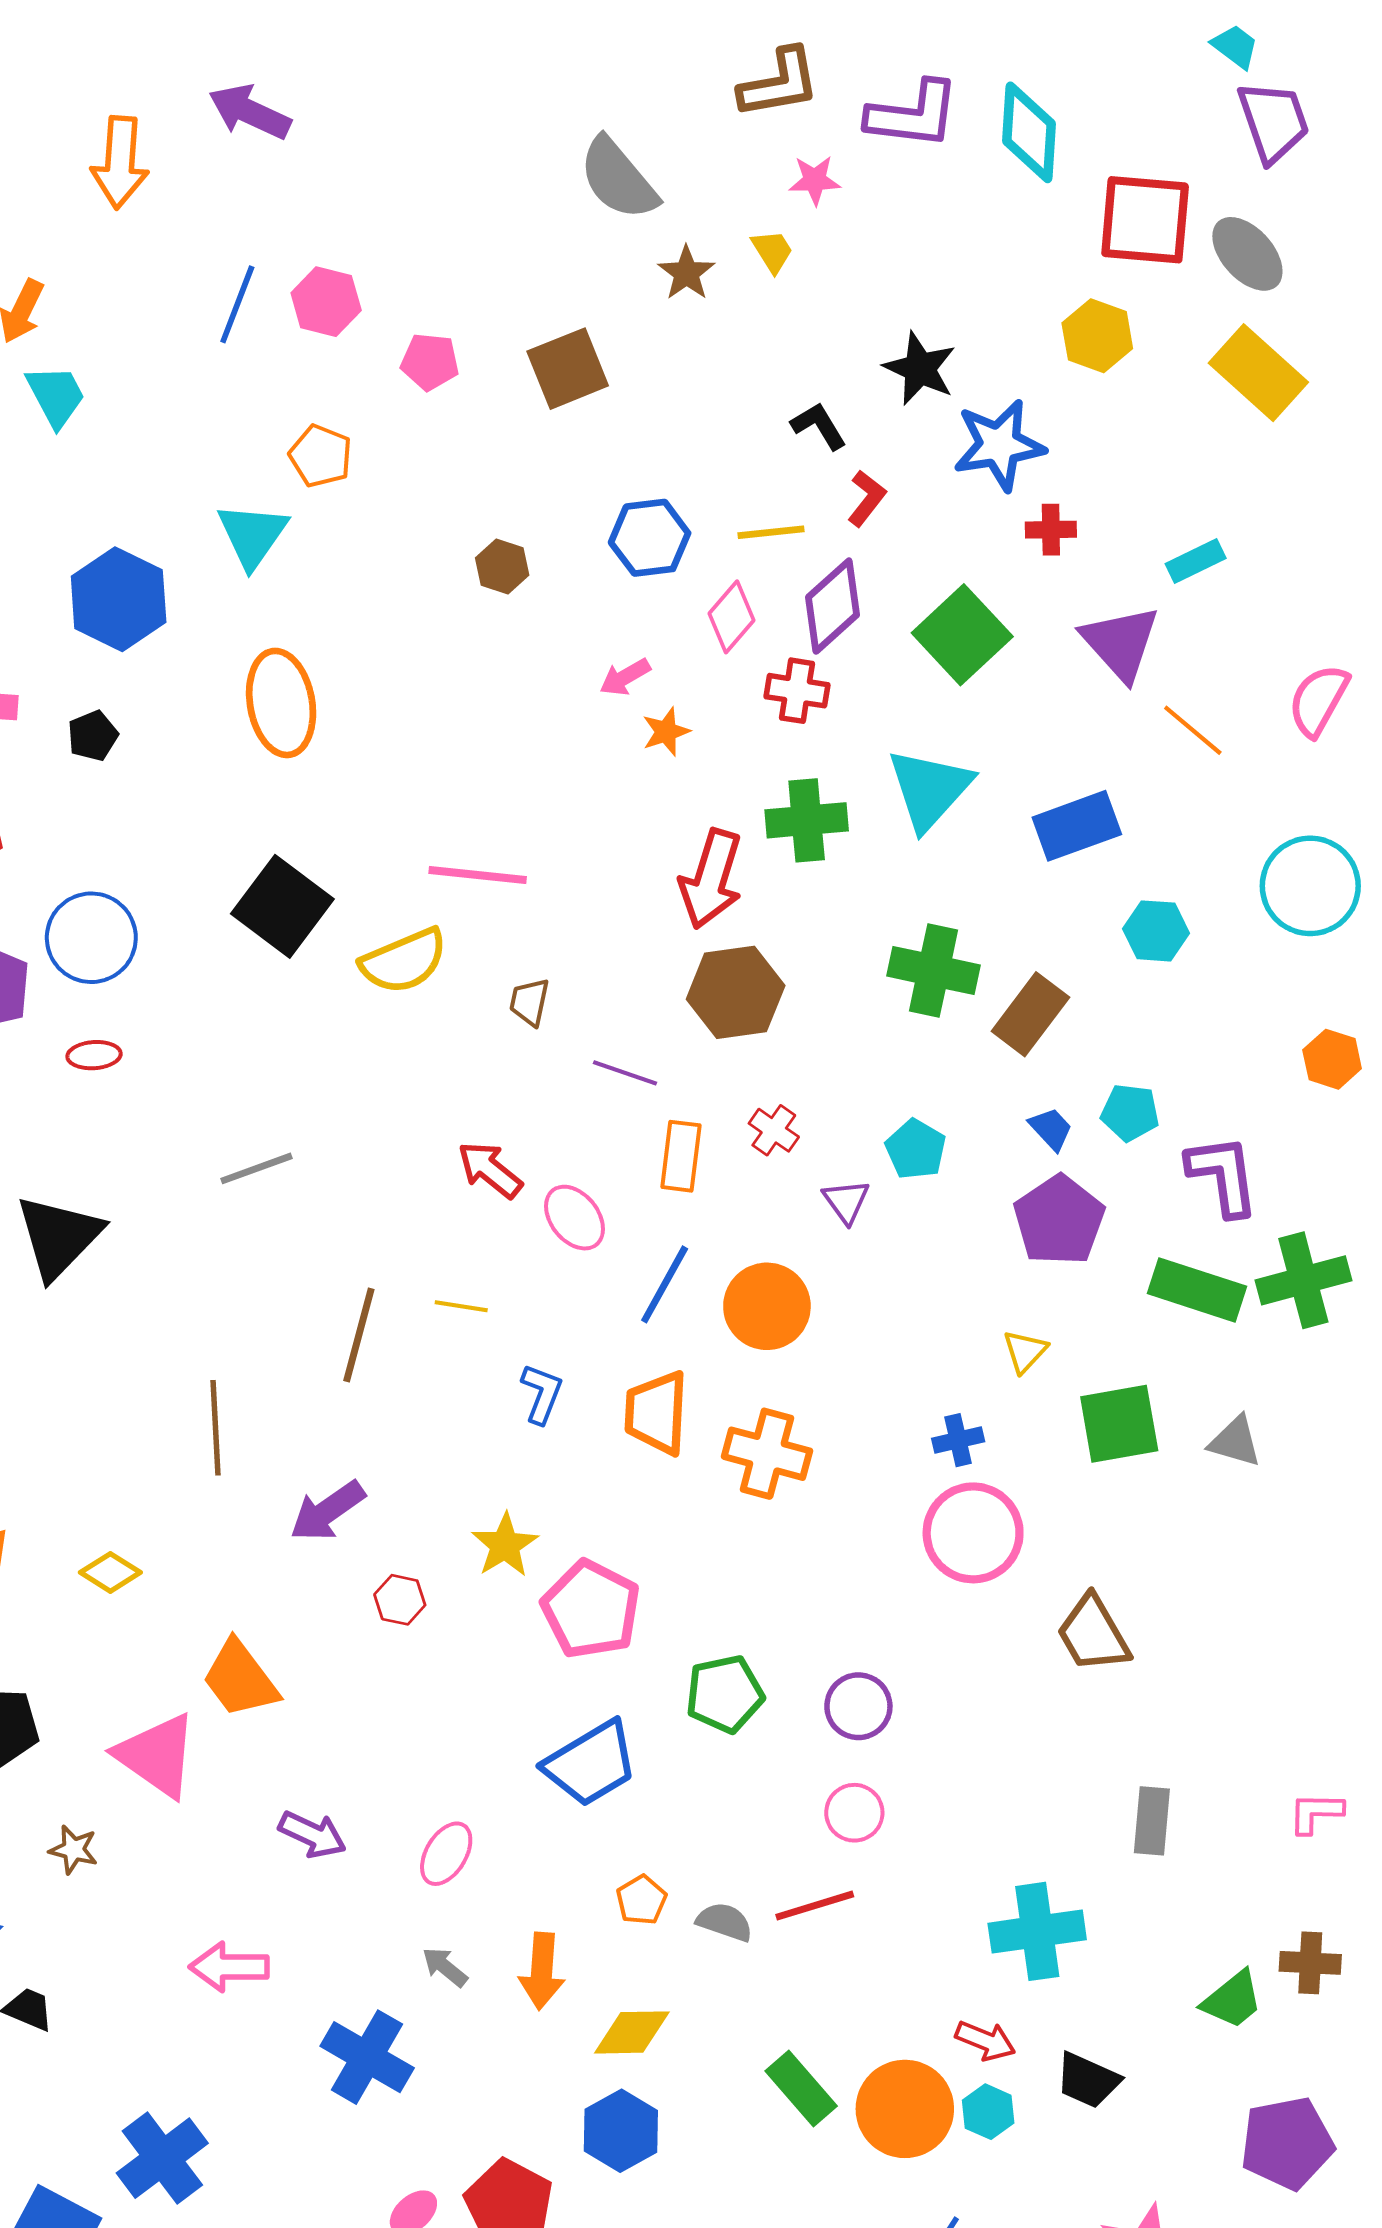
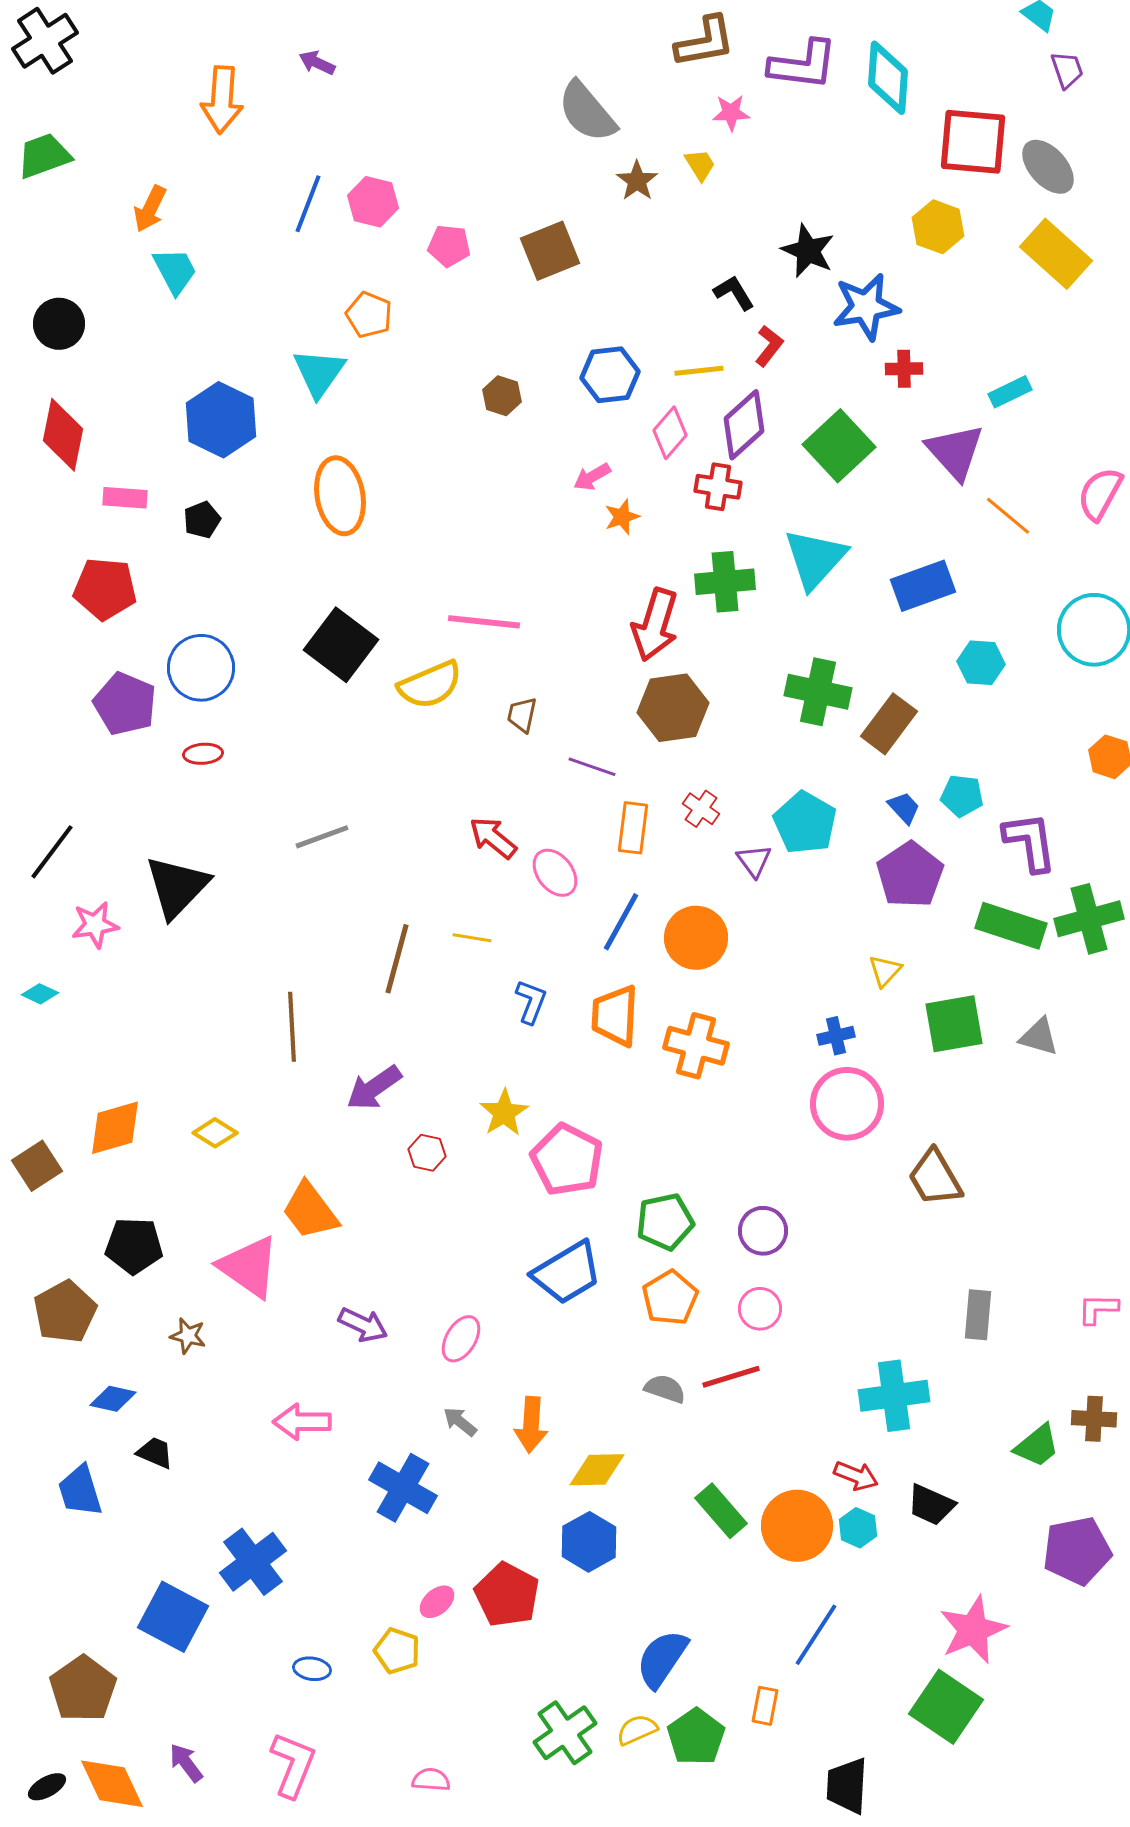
purple arrow: (250, 112) -> (317, 63), size x0.6
purple trapezoid: (1273, 121) -> (1067, 70), size x0.6
cyan pentagon: (916, 1149) -> (805, 823), size x1.4
orange pentagon: (641, 1900) -> (670, 1298), moved, size x1.5

